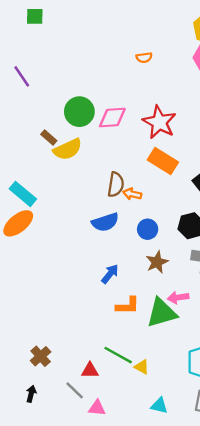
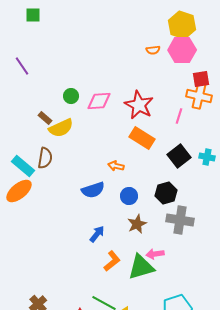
orange semicircle: (144, 58) -> (153, 50), moved
green circle: (79, 112) -> (71, 96), size x0.6
brown semicircle: (116, 185) -> (45, 158), moved
orange L-shape: (128, 306) -> (112, 261), turned -40

